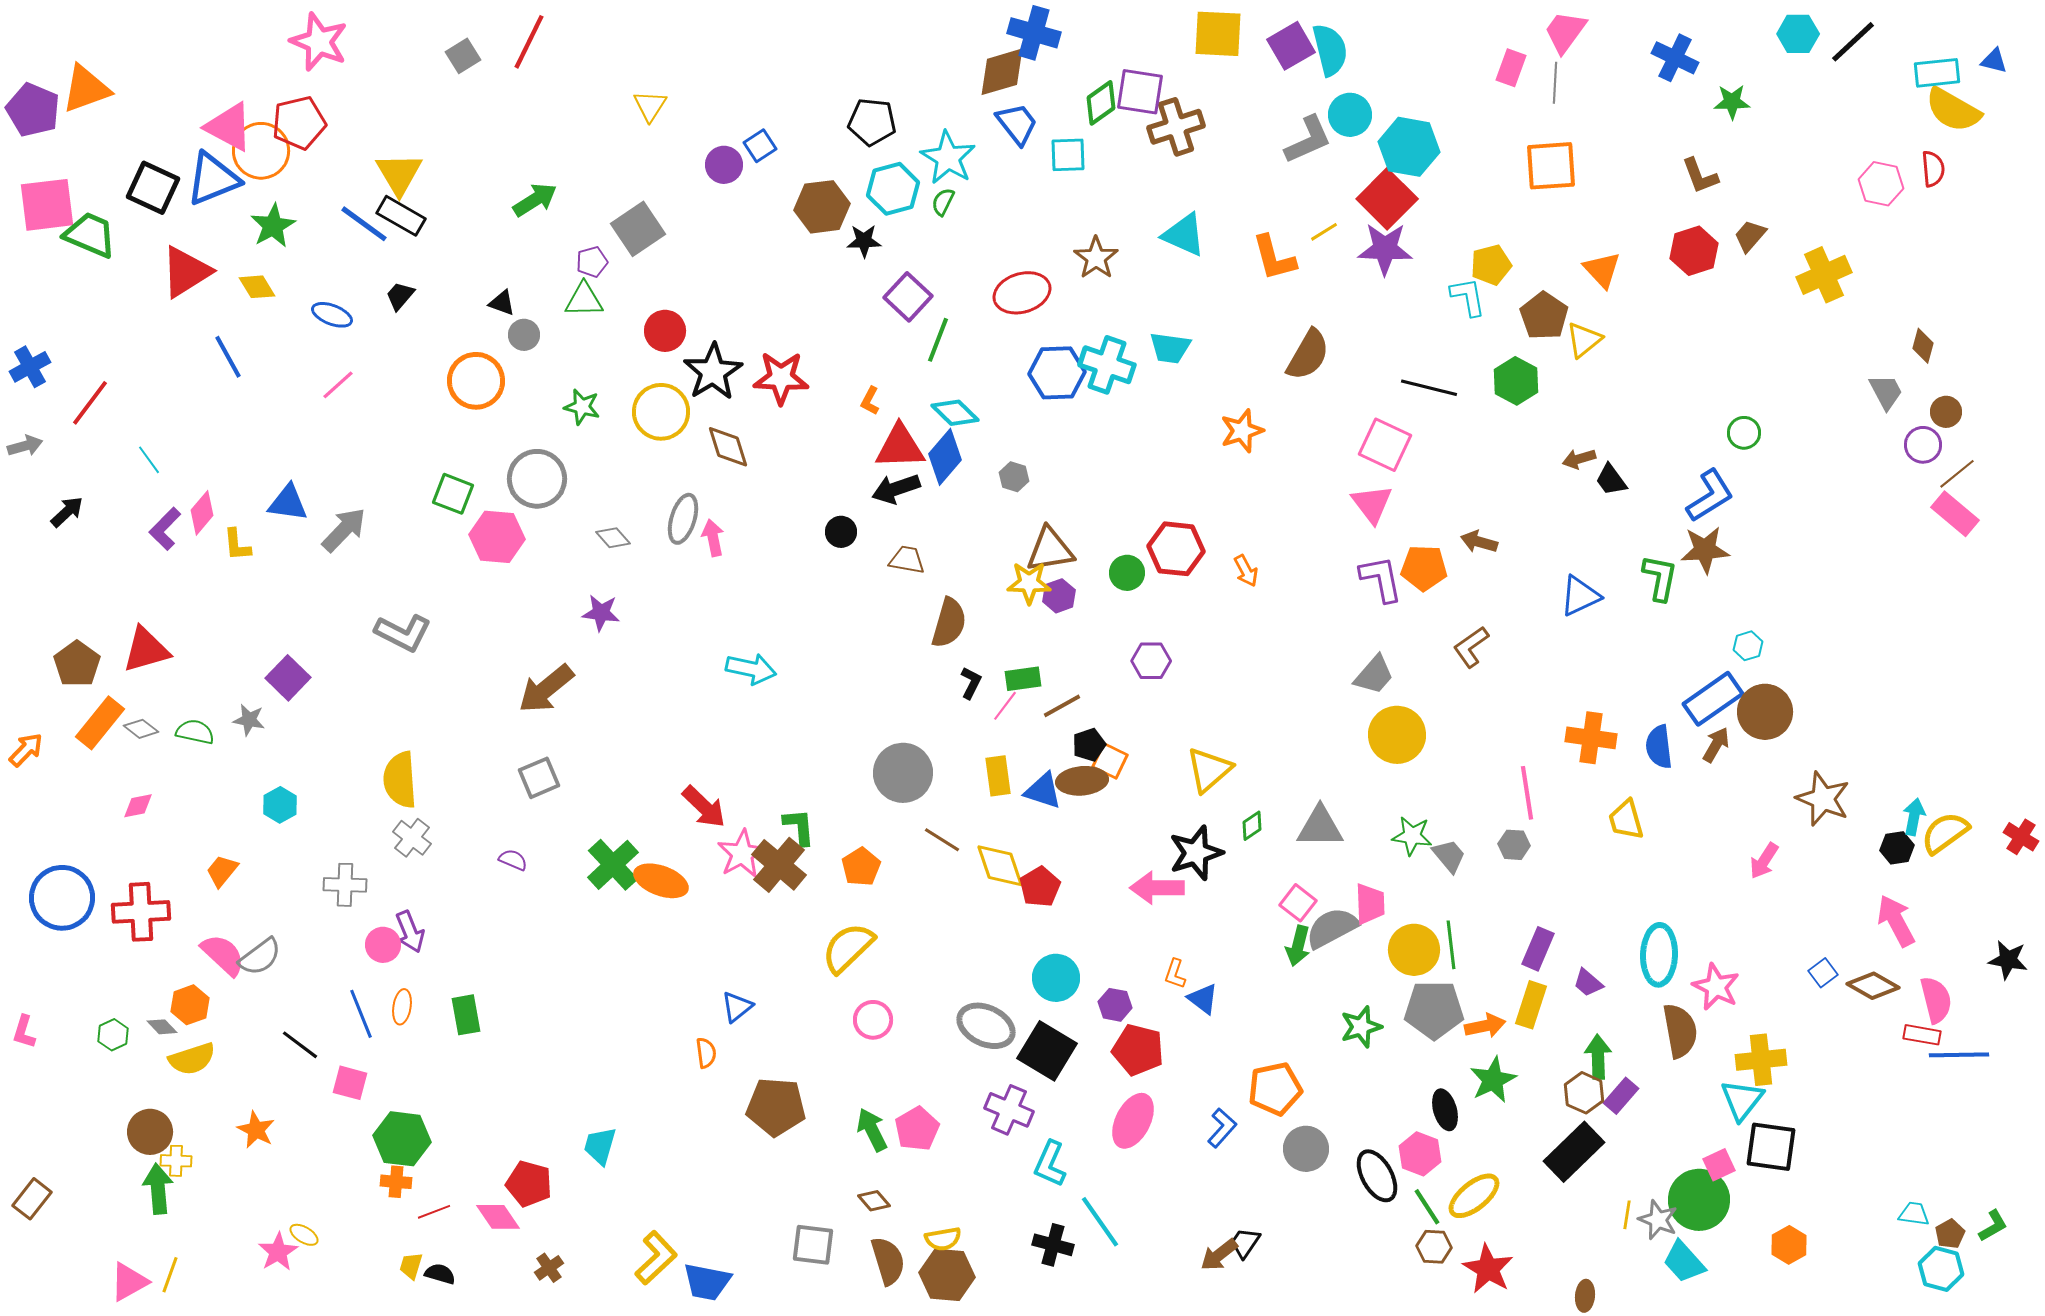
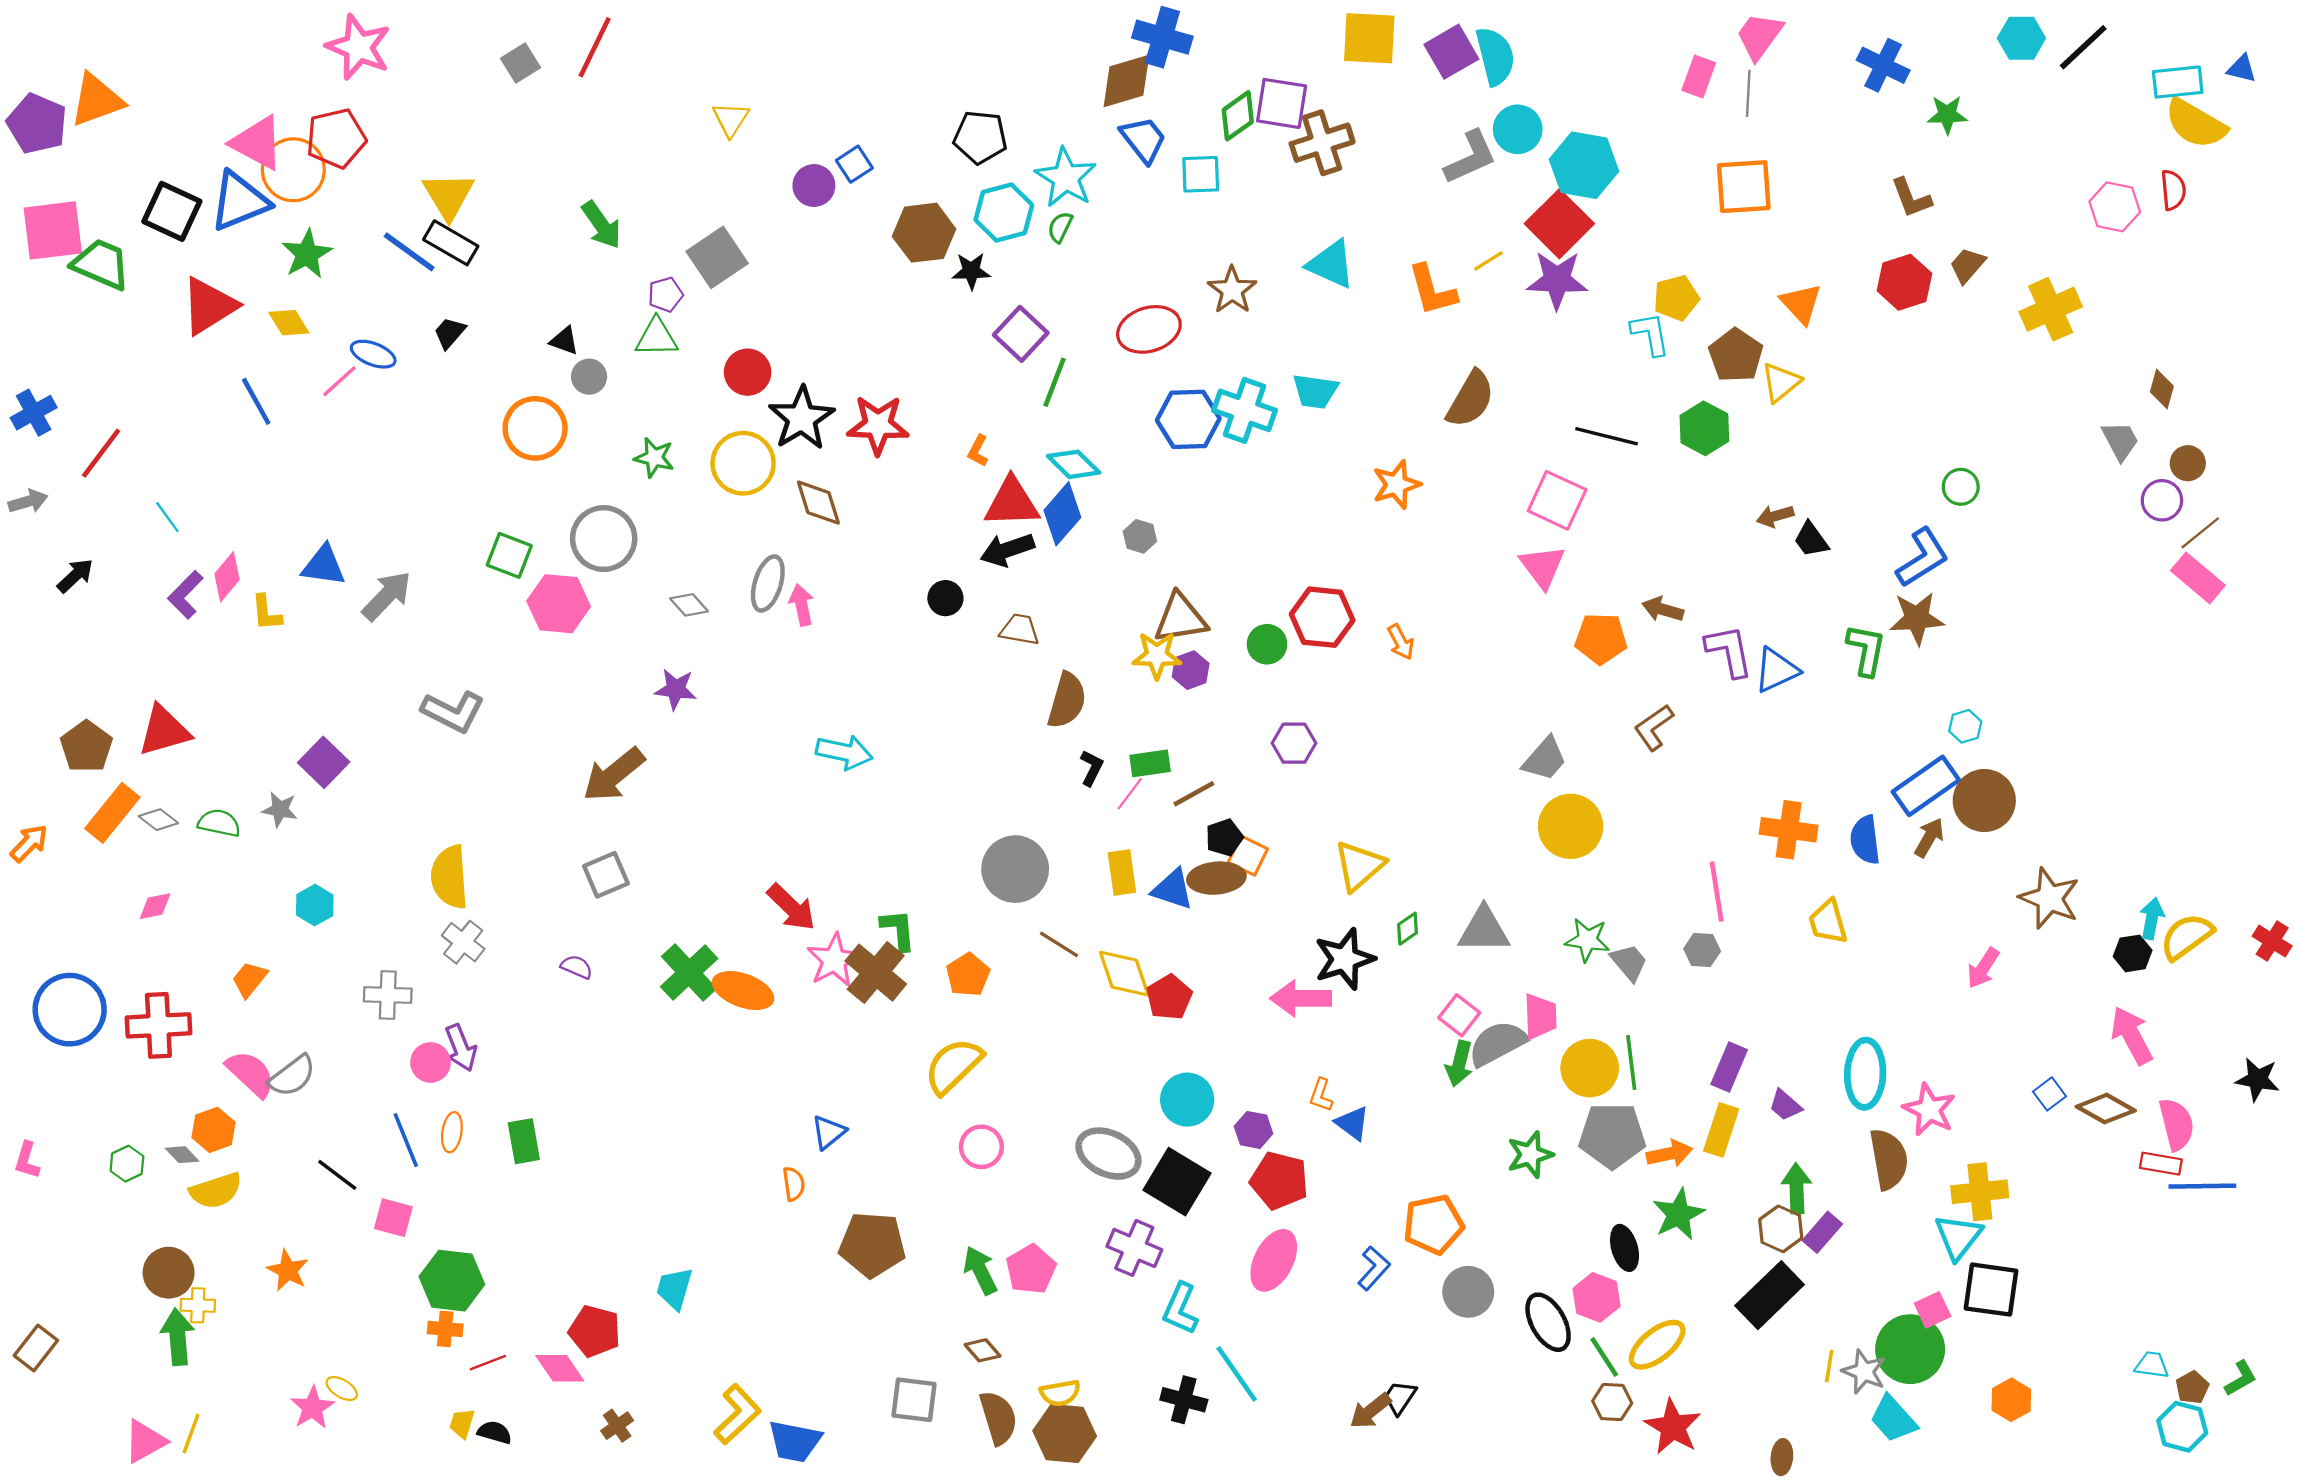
green arrow: (535, 200) -> (601, 225), turned 87
pink line: (338, 385) -> (339, 381), moved
purple L-shape: (1381, 579) -> (1729, 651), moved

